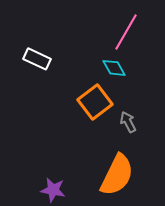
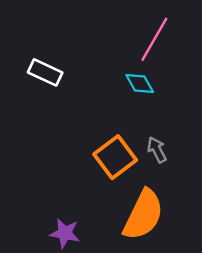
orange square: (95, 102) -> (115, 157), moved

